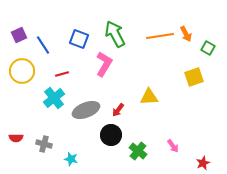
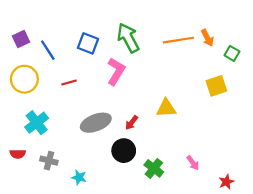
cyan cross: (54, 98) -> (37, 123), moved

